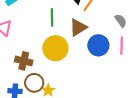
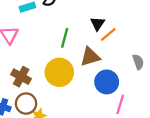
pink line: (122, 46) -> (120, 104), moved

